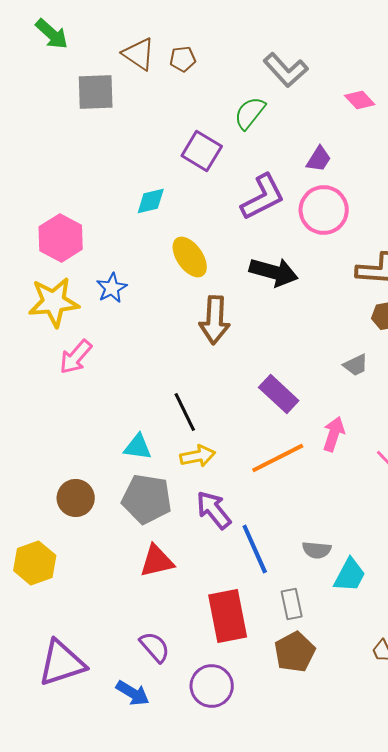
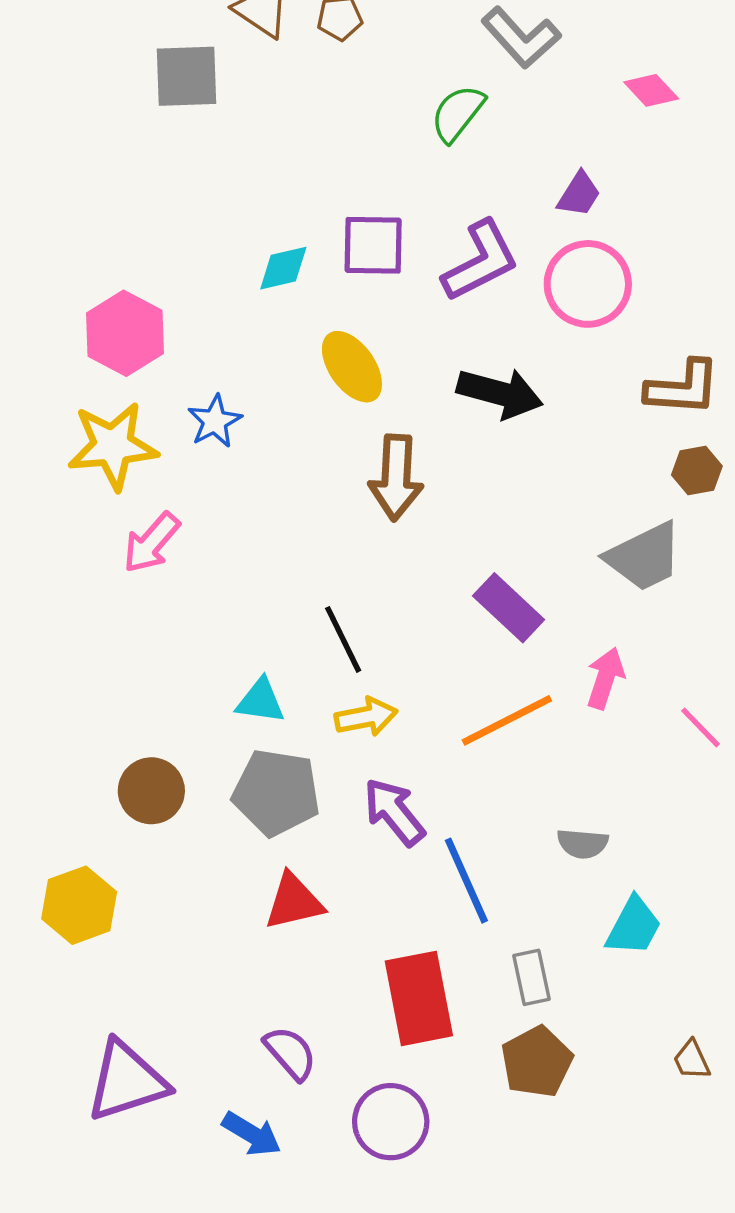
purple square: (202, 151) -> (373, 245), moved, turned -30
gray trapezoid: (356, 365) -> (644, 557), size x1.8
gray semicircle: (317, 550) -> (583, 844), moved

